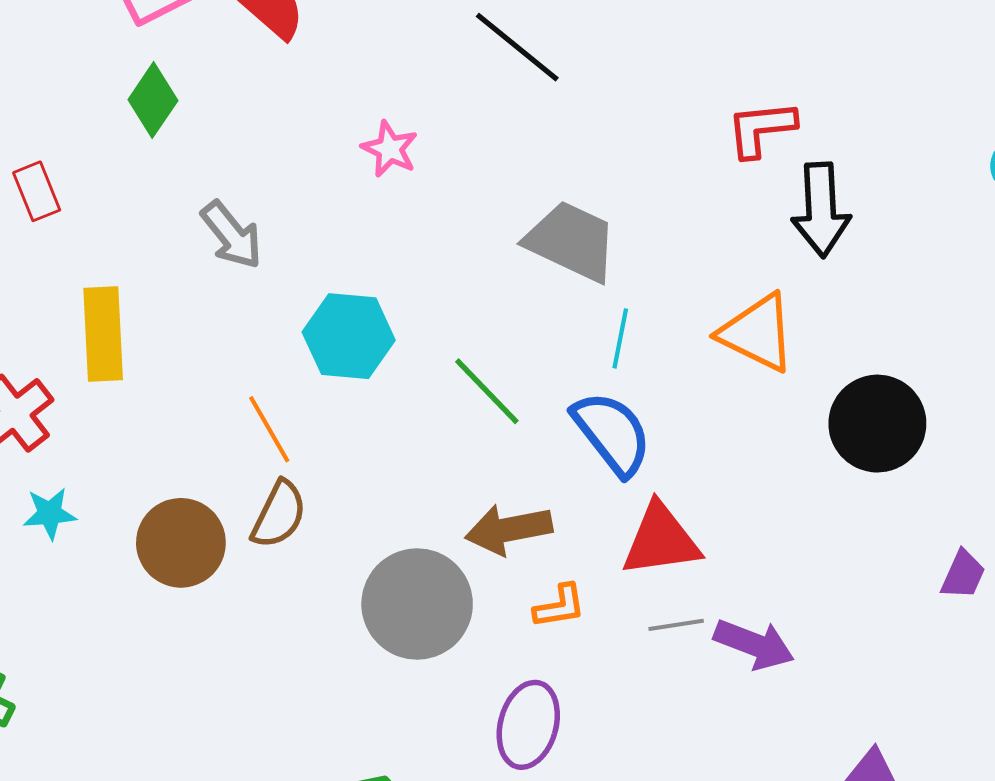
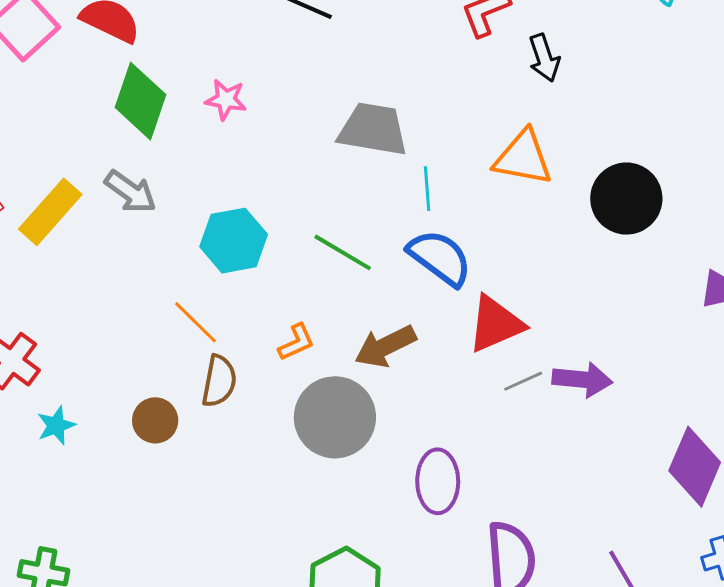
green diamond: (153, 100) -> (140, 101), moved, size x1.4
black arrow: (821, 210) -> (544, 58), size x0.7
yellow rectangle: (103, 334) -> (50, 212), moved, turned 60
brown circle: (181, 543) -> (155, 420), size x0.7
orange L-shape: (560, 606) -> (296, 342), moved

